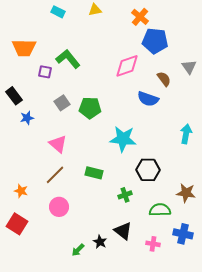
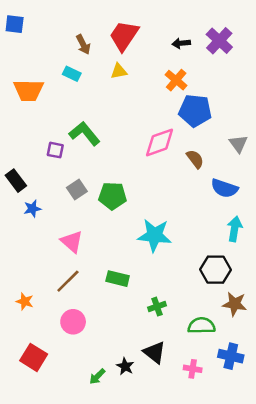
orange trapezoid: (24, 48) -> (29, 90), moved
brown semicircle: (164, 79) -> (195, 159), moved
blue semicircle: (148, 99) -> (224, 188), moved
black hexagon: (148, 170) -> (216, 270), moved
red square: (17, 224) -> (34, 357), moved

